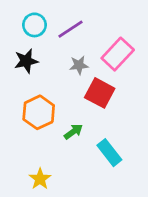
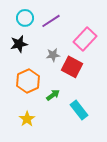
gray star: (79, 65) -> (53, 55), moved
yellow star: (40, 179) -> (27, 119), moved

